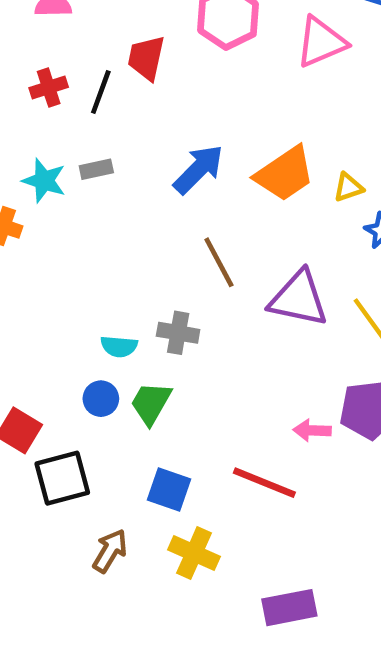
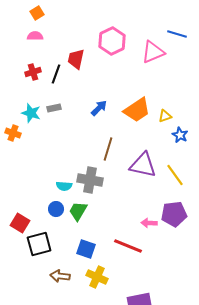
blue arrow: (199, 169) -> (99, 108), size x0.7
brown line: (219, 262) -> (108, 149), turned 45
gray cross: (178, 333) -> (90, 180), size x1.4
brown arrow: (110, 551) -> (60, 276), turned -114

